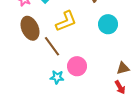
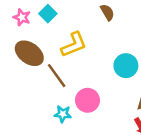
cyan circle: (108, 24) -> (126, 66), moved
brown ellipse: (30, 28) -> (29, 53), turned -30

